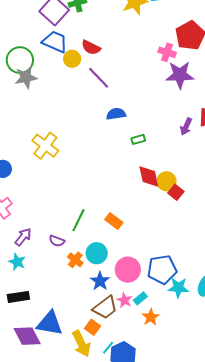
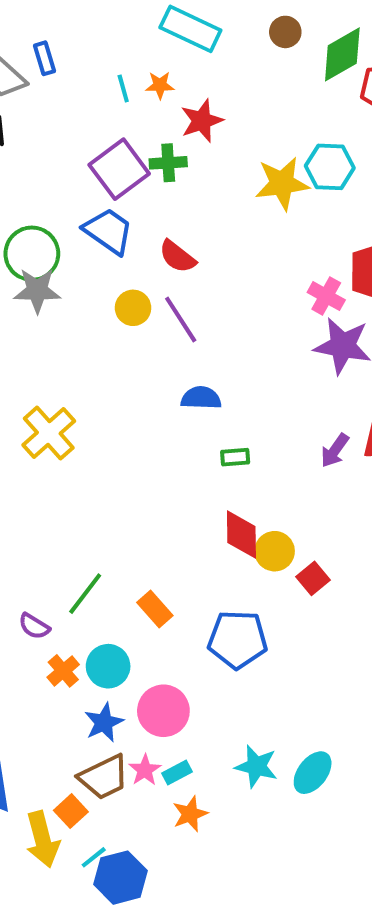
yellow circle: (72, 59) -> (133, 308), moved
red square: (176, 192) -> (313, 578), moved
blue pentagon: (162, 270) -> (238, 639), moved

